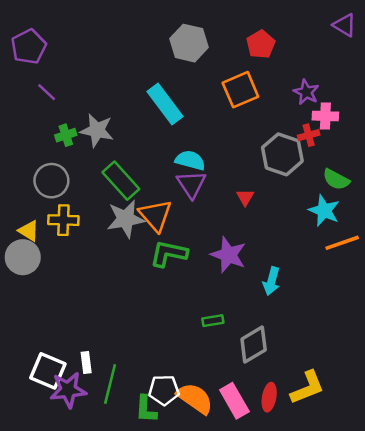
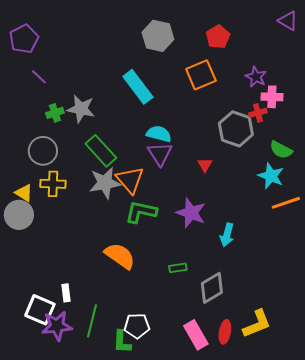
white rectangle: (86, 362) -> (66, 293), moved
orange semicircle: (195, 398) -> (120, 256), moved

